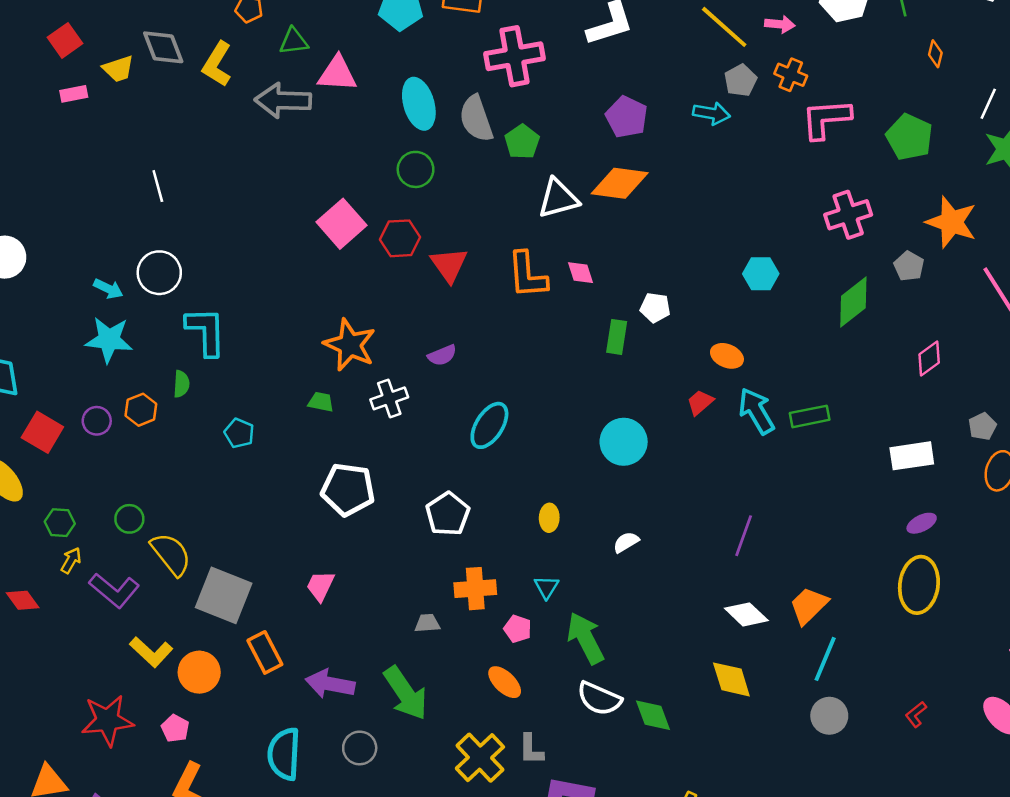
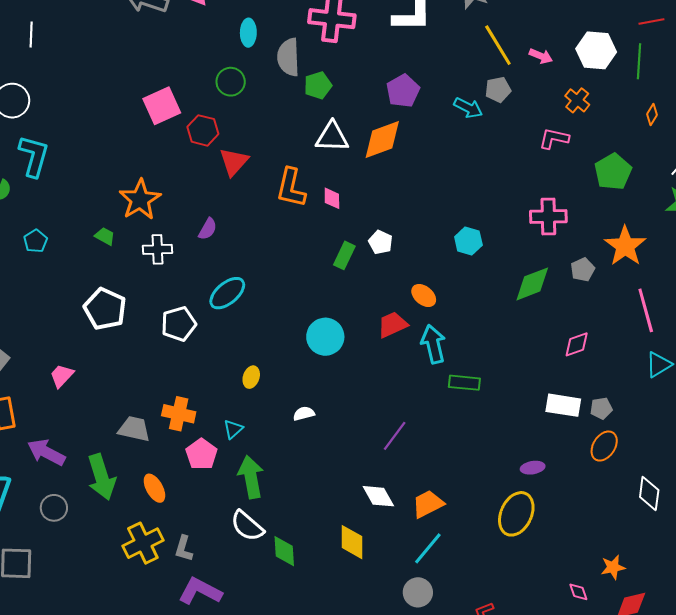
orange cross: (791, 75) -> (577, 100), moved
cyan ellipse: (419, 104) -> (248, 33), size x0.7
pink L-shape: (826, 119) -> (554, 139), size x0.7
orange diamond: (620, 183) -> (382, 140), turned -45
purple semicircle: (442, 355) -> (208, 229), turned -55
red trapezoid: (700, 402) -> (393, 325), size x1.4
green rectangle: (810, 416) -> (464, 383), moved
white rectangle: (912, 456) -> (563, 405), moved
white pentagon: (448, 514) -> (179, 324), moved
gray trapezoid: (427, 623) -> (134, 429), size x1.6
pink pentagon: (518, 629) -> (201, 454), size x1.4
orange ellipse: (505, 682) -> (154, 488), moved

